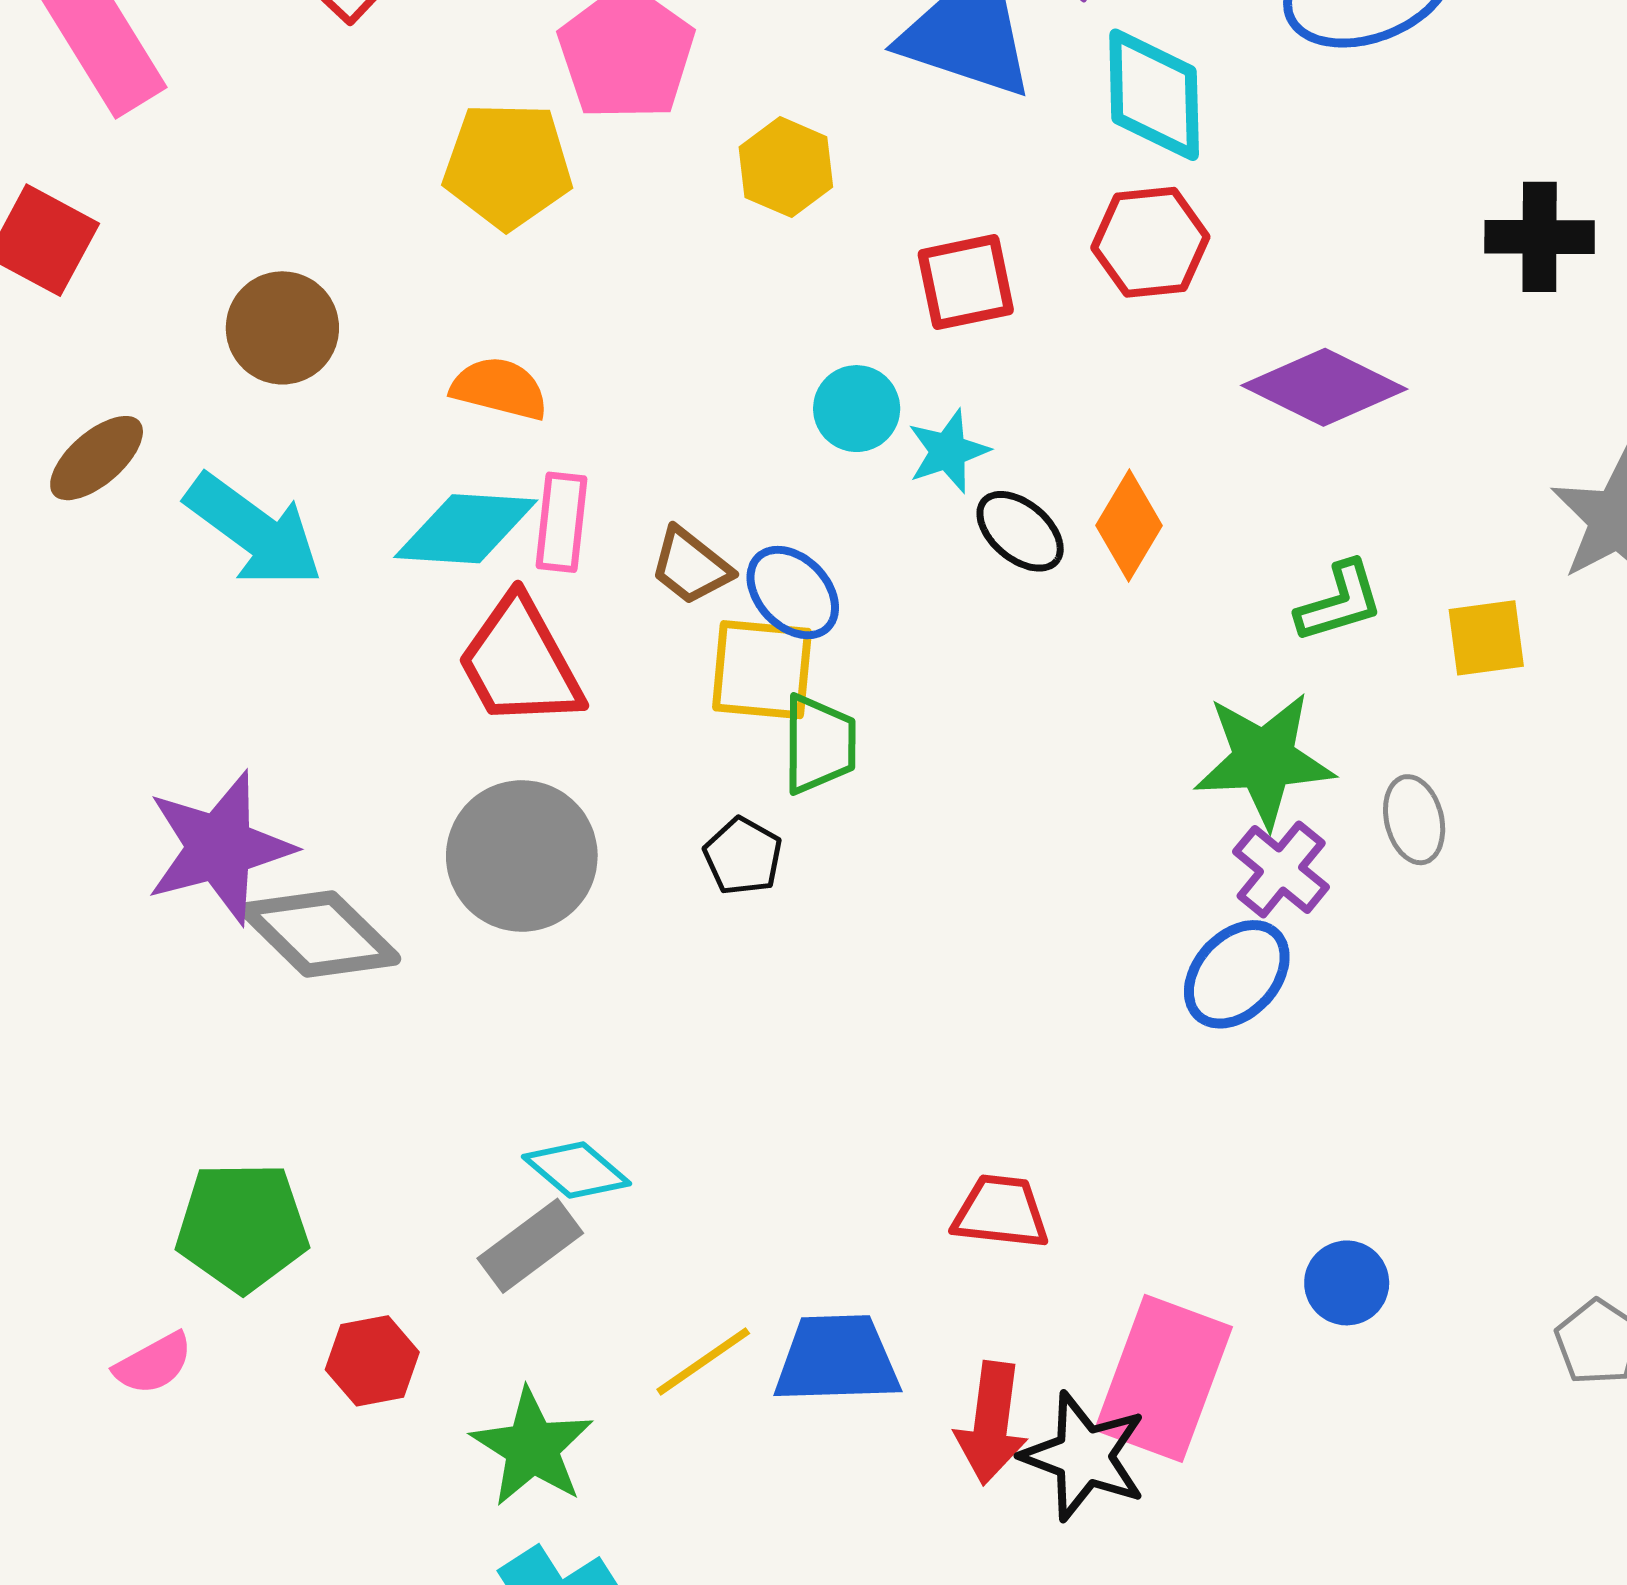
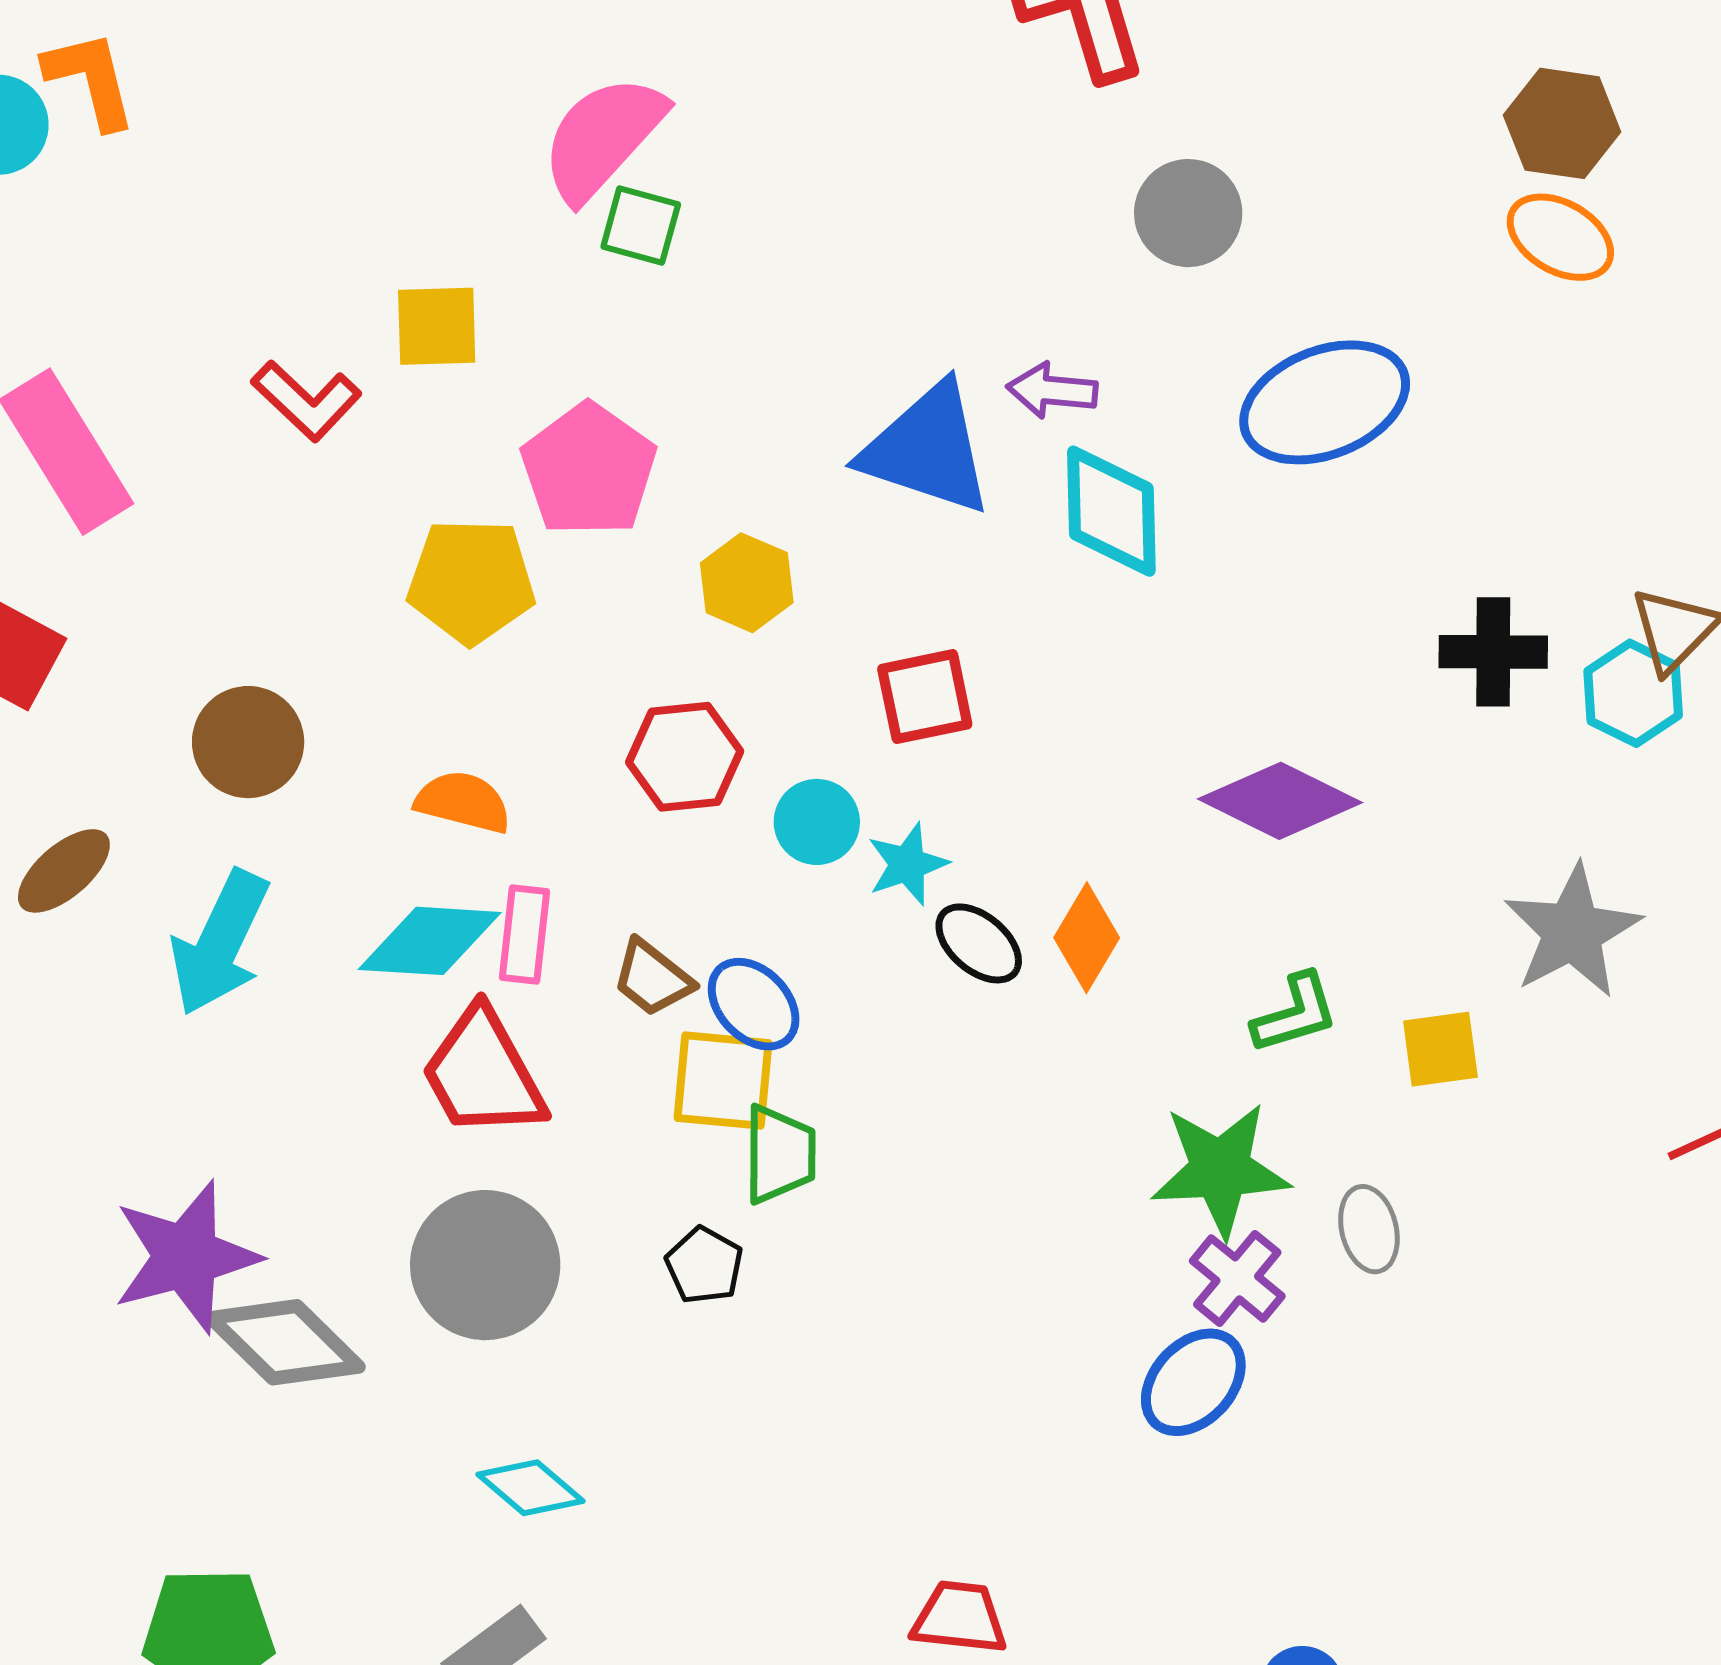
red hexagon: (1150, 242) -> (685, 757), moved
cyan arrow: (254, 531) -> (220, 943), turned 79
cyan diamond: (576, 1170) -> (530, 1488), moved

